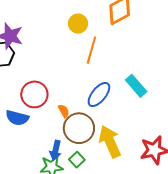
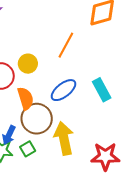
yellow circle: (78, 24) -> (28, 64), moved
orange semicircle: (64, 111) -> (26, 98), size x1.6

